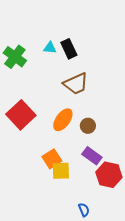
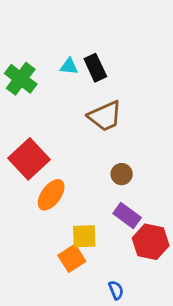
orange ellipse: (63, 120) -> (51, 195), moved
orange square: (52, 159) -> (72, 258), moved

